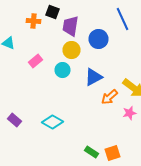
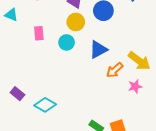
pink rectangle: (36, 61) -> (39, 33), turned -56
cyan diamond: (52, 122) -> (45, 105), moved

